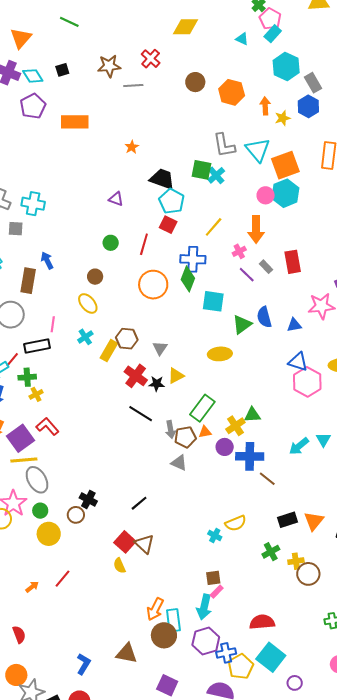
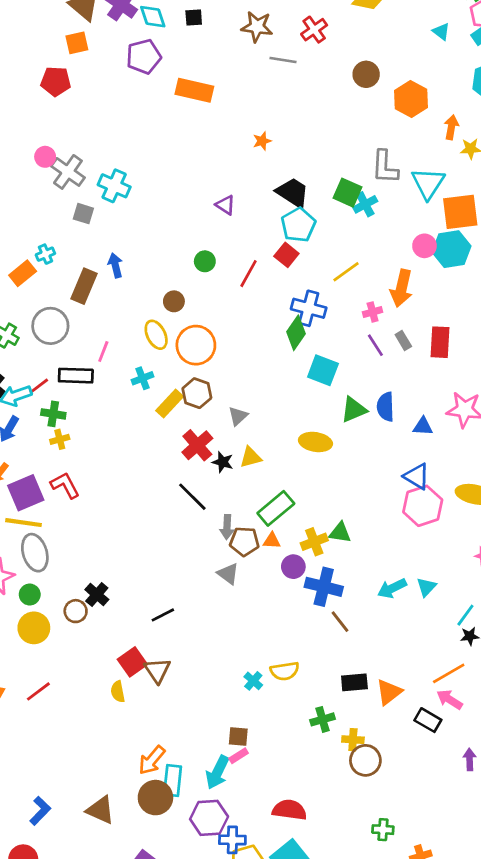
orange circle: (153, 285) -> (196, 345), moved

